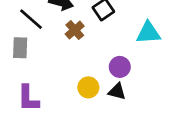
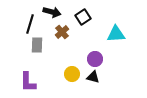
black line: (31, 19) -> (30, 24), turned 66
gray rectangle: (20, 48) -> (37, 45), moved

